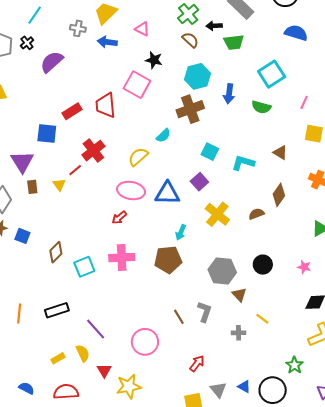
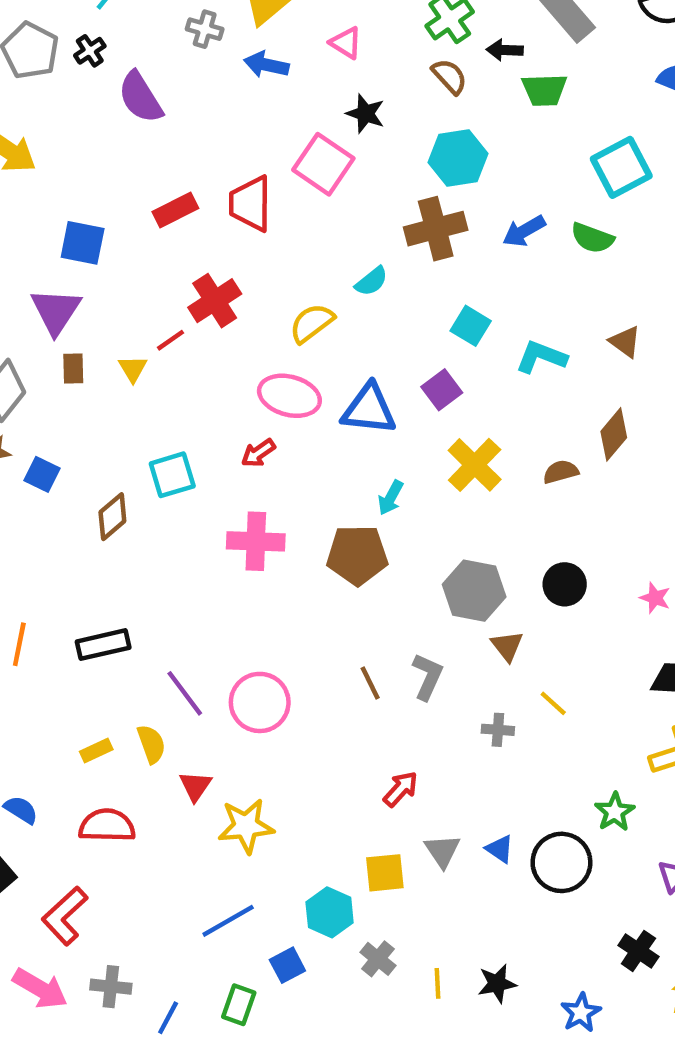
purple semicircle: (52, 62) -> (140, 97), turned -85
blue arrow: (229, 94) -> (524, 231), moved, turned 48
blue square: (47, 133) -> (83, 243), moved
cyan square: (84, 267) -> (172, 475), moved
pink circle: (145, 342) -> (260, 702), moved

